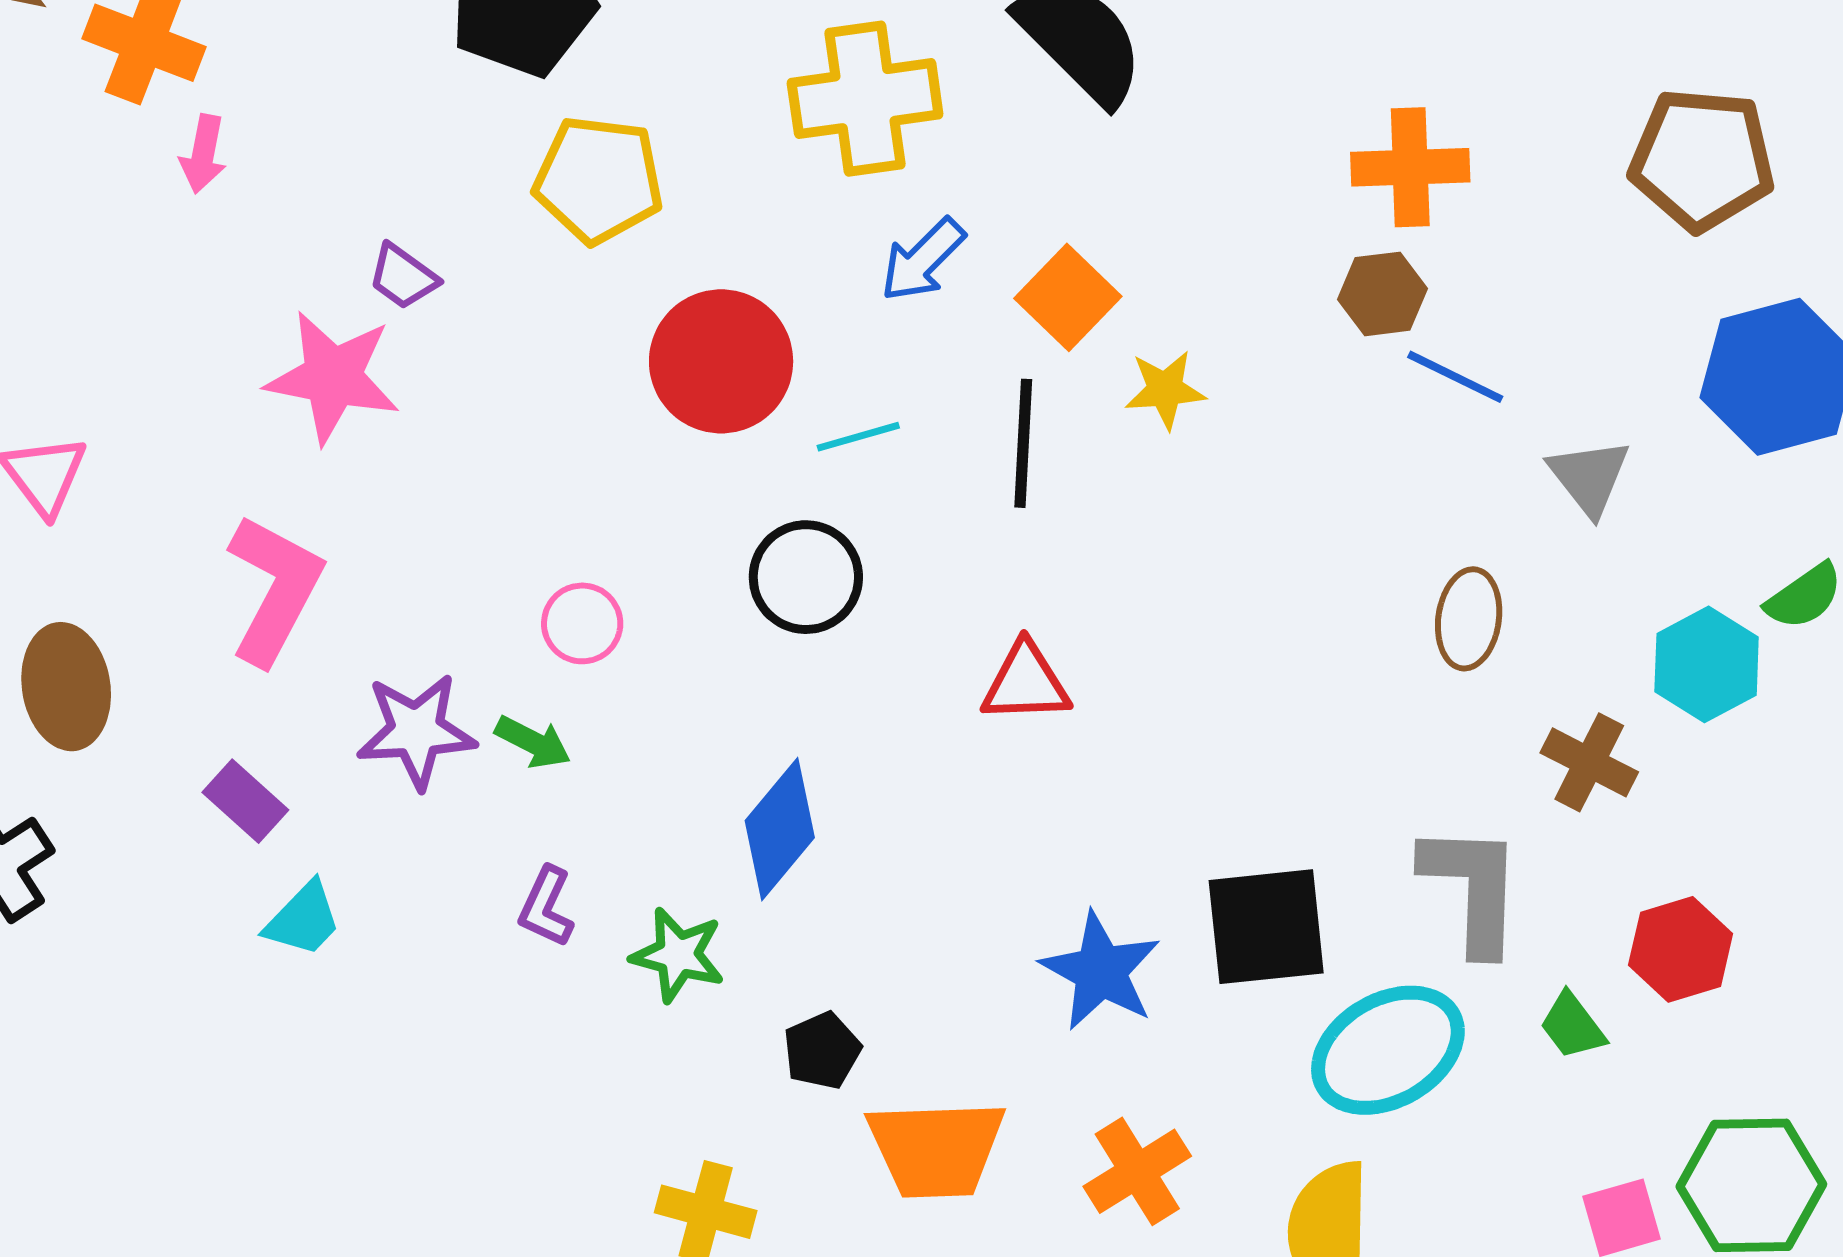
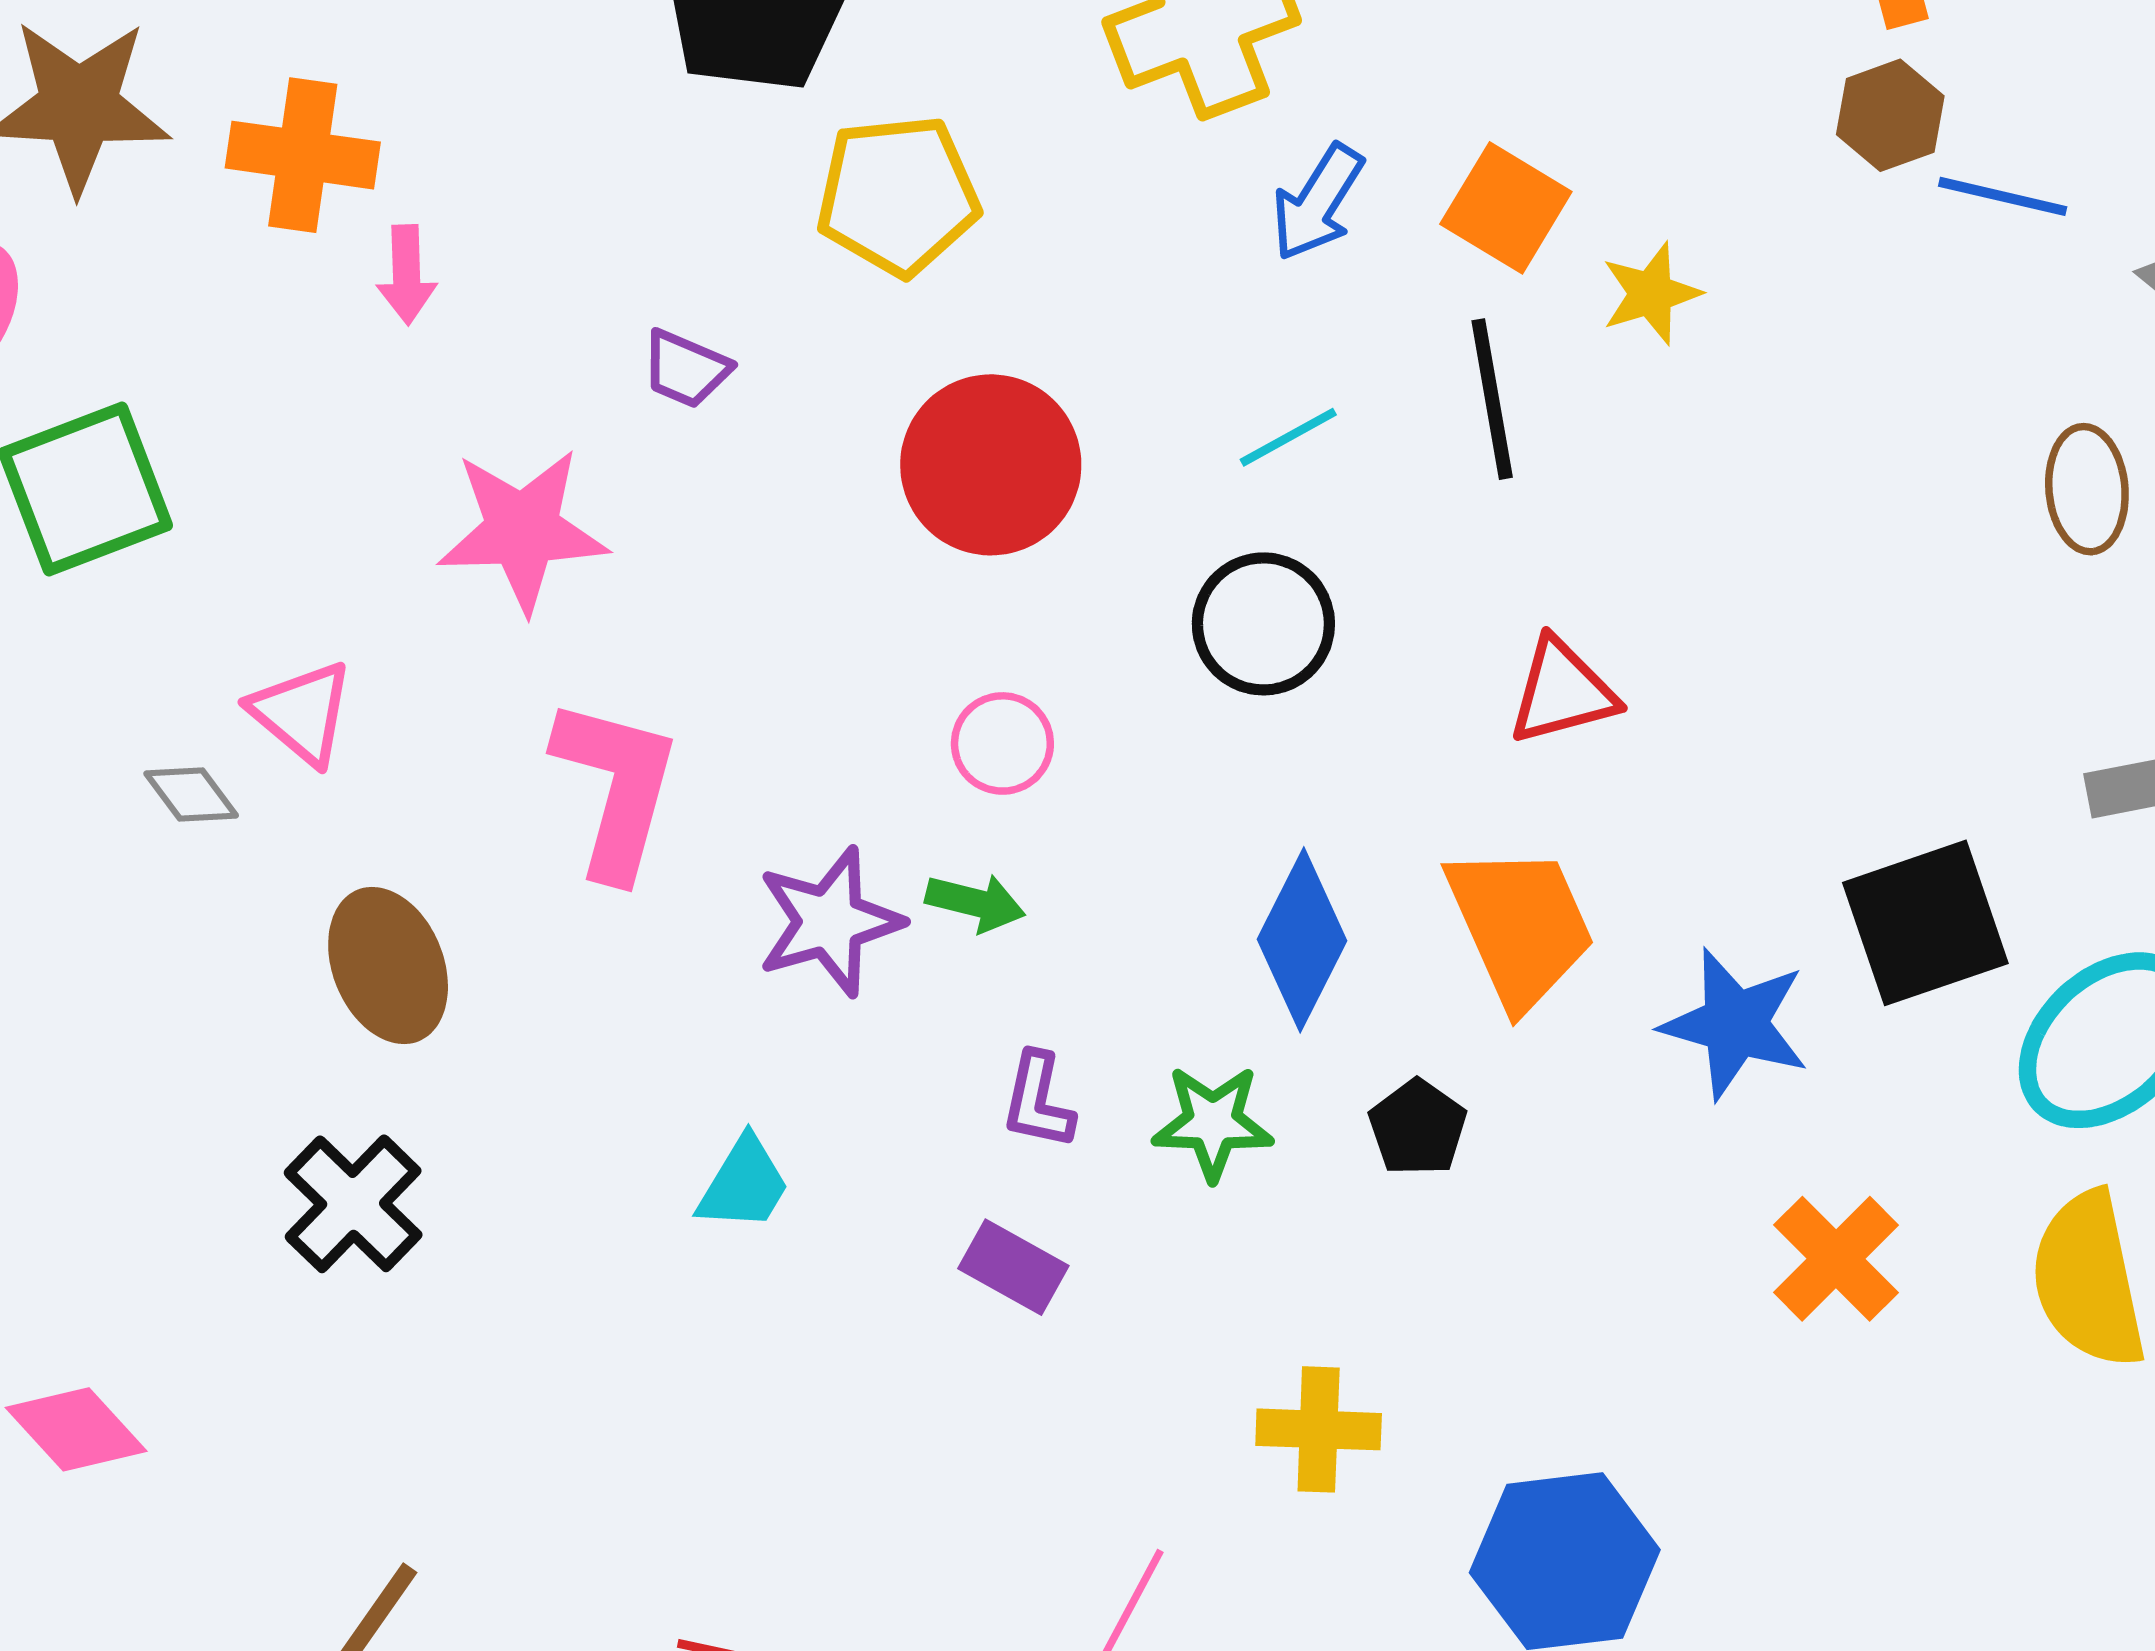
red circle: (721, 361) -> (991, 465), moved
pink star: (333, 377) -> (523, 530), moved
purple rectangle: (245, 801) -> (1013, 1267), moved
black pentagon: (822, 1051) -> (1418, 1128), moved
orange trapezoid: (936, 1149) -> (1520, 926), moved, turned -99

